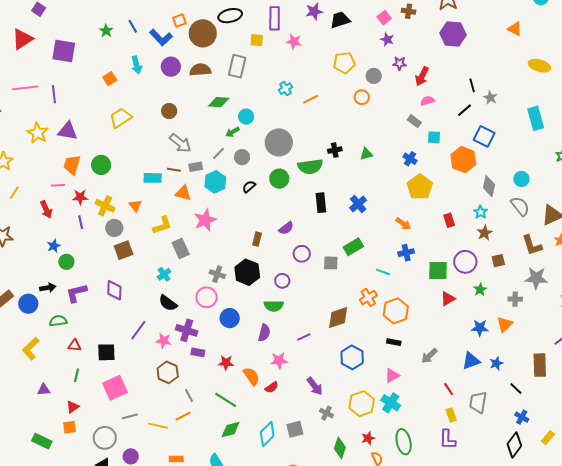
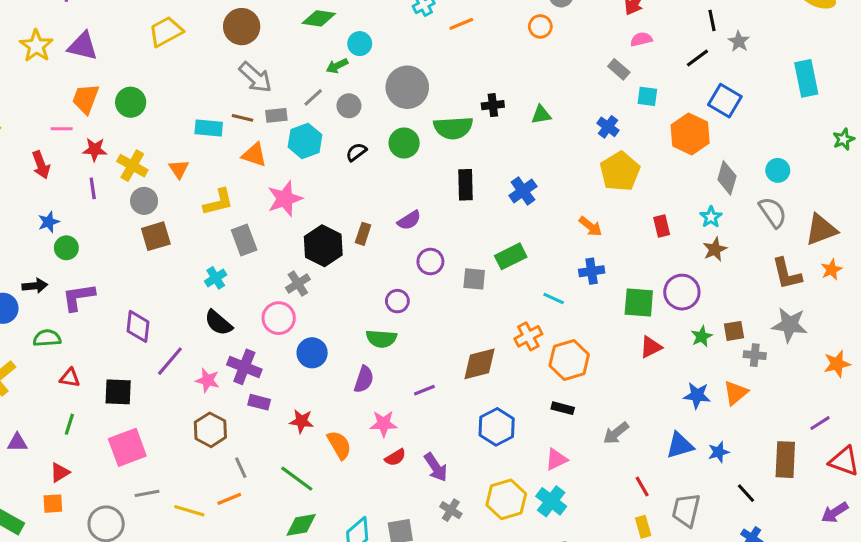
brown circle: (169, 111) -> (242, 27), size x1.5
brown square: (498, 261) -> (734, 331), moved
black hexagon: (247, 272) -> (323, 246), moved
gray cross: (217, 274) -> (298, 284), turned 35
purple diamond: (114, 290) -> (138, 326), moved
red semicircle: (272, 387) -> (395, 457), moved

